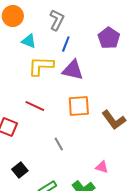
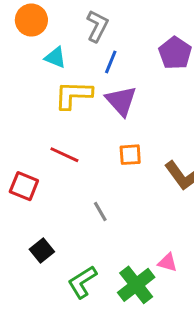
purple triangle: (73, 70) -> (121, 101), turned 35
orange square: (79, 106) -> (130, 155), size x0.7
pink triangle: (102, 167) -> (168, 262), moved

